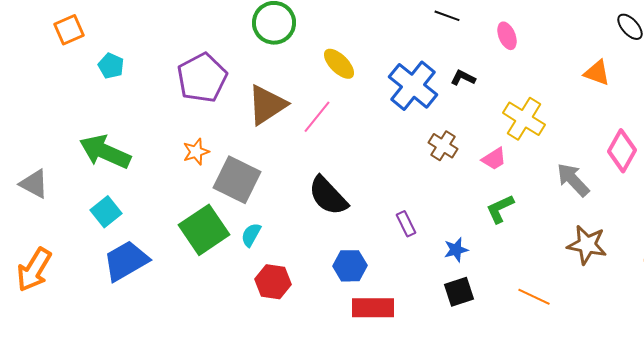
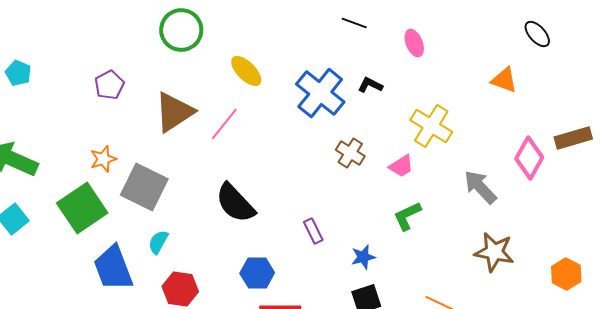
purple pentagon: (202, 78) -> (109, 85), size x0.6
green square: (204, 230) -> (82, 208), moved
blue trapezoid: (126, 261) -> (113, 268), moved, turned -81

